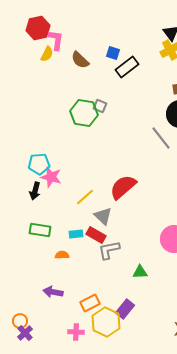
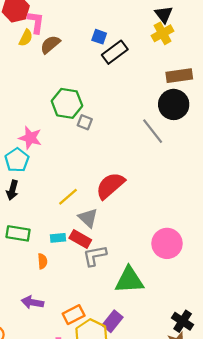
brown semicircle: (80, 60) -> (50, 44), moved, turned 96
gray square: (100, 106) -> (85, 122), moved
cyan pentagon: (39, 164) -> (17, 160), turned -30
pink star: (51, 177) -> (30, 138), moved
orange semicircle: (62, 255) -> (42, 261), turned 88
green triangle: (140, 272) -> (129, 280), size x1.8

